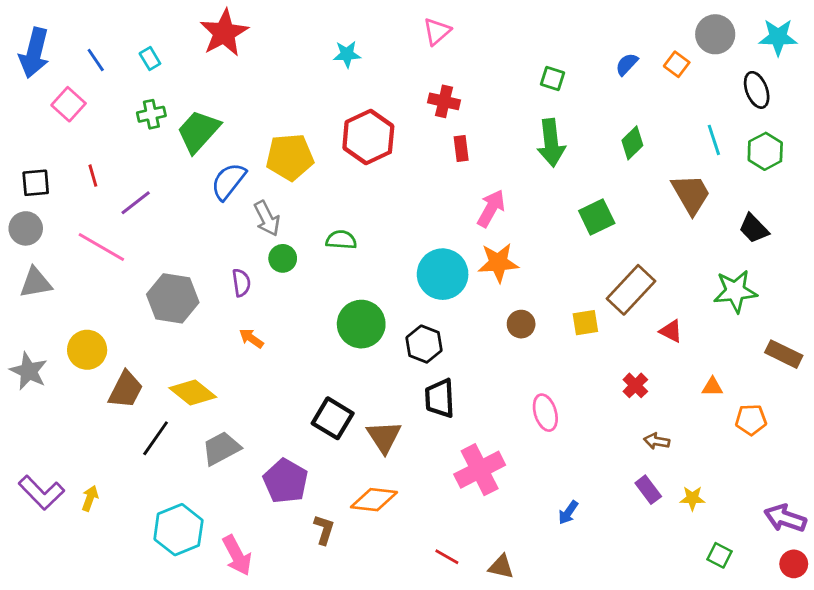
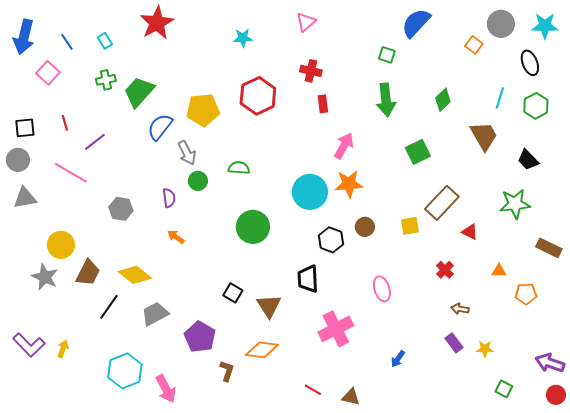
blue semicircle: (627, 64) -> (416, 23), moved, size x1.8
cyan line: (714, 140) -> (500, 98), turned 35
gray hexagon: (173, 298) -> (121, 209), size x0.7
black hexagon: (424, 344) -> (331, 240), moved
gray star: (29, 371) -> (45, 277), moved
black square: (333, 418) -> (233, 293), size x0.7

